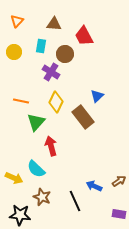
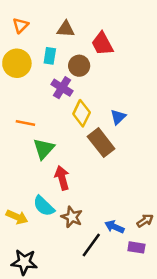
yellow circle: (14, 52) -> (17, 63), size x1.5
yellow diamond: (56, 102) -> (82, 113), moved
brown star: (42, 197) -> (72, 217), moved
black line: (75, 201) -> (91, 245), turned 60
purple rectangle: (119, 214) -> (136, 247), moved

